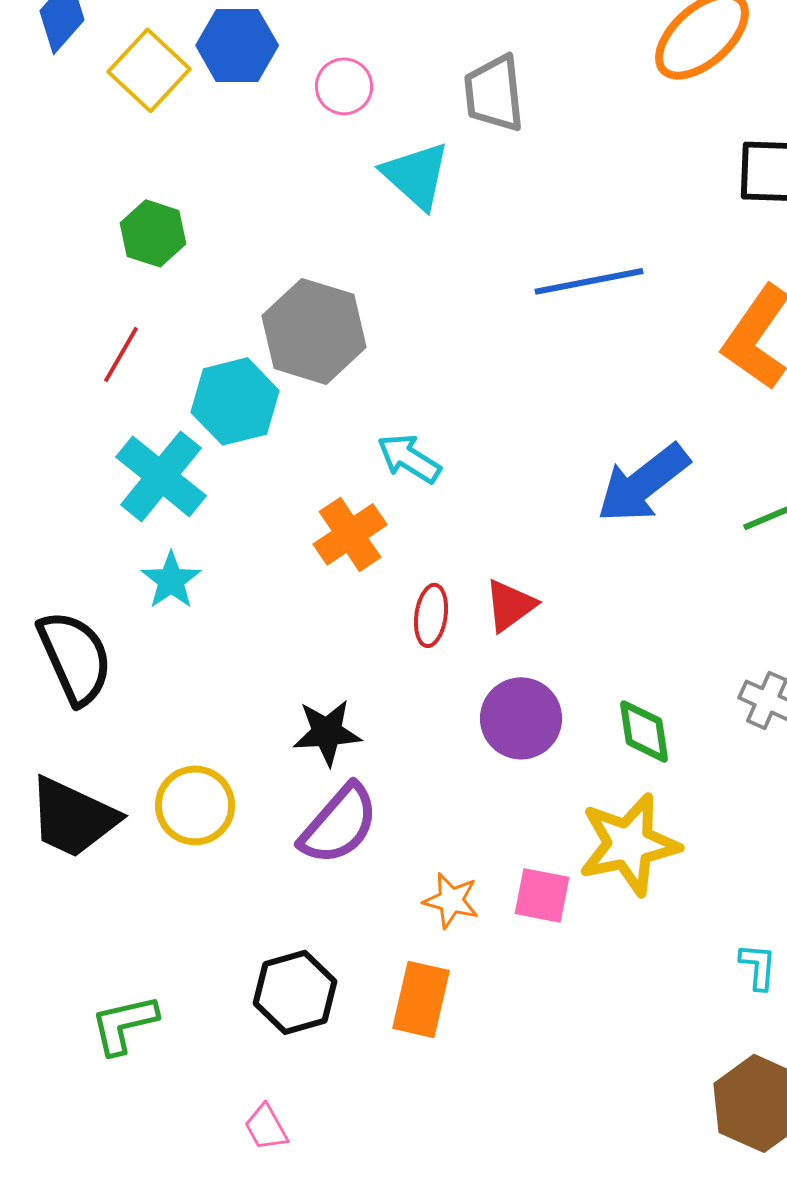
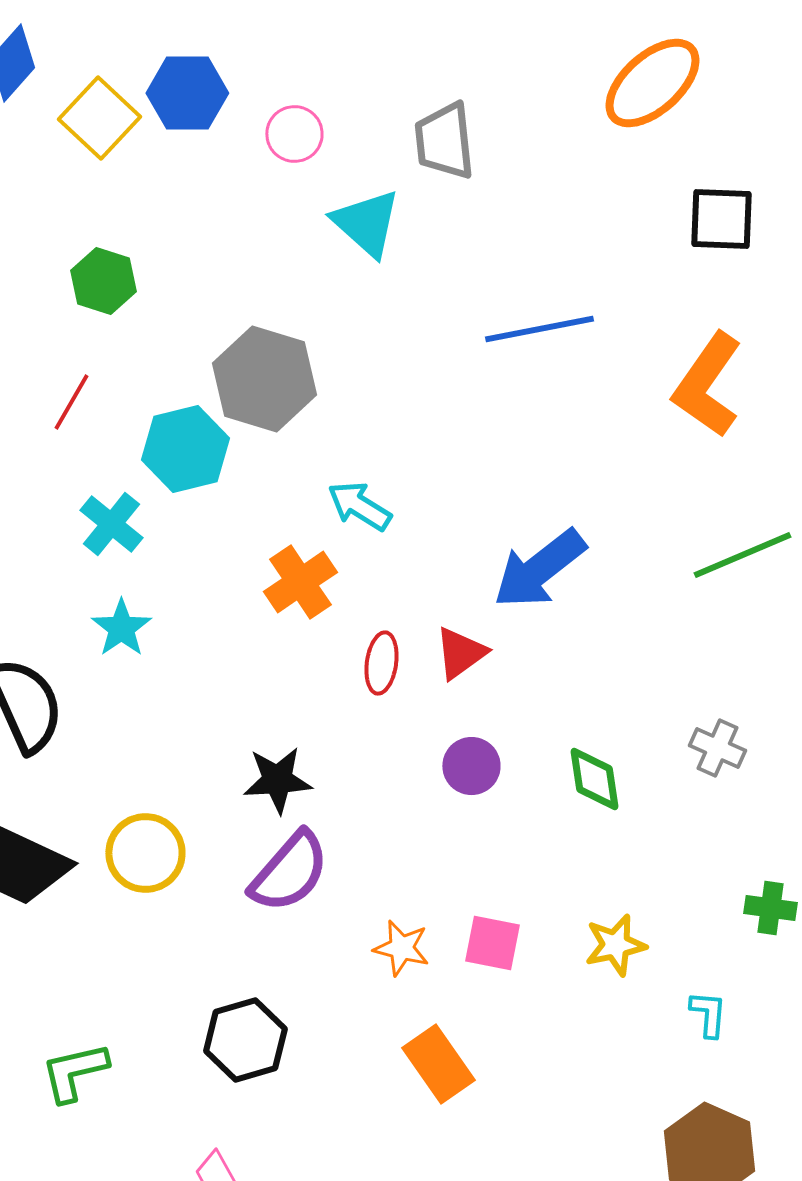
cyan cross: (161, 476) -> (111, 524), size x0.7
blue arrow: (643, 483) -> (539, 569), moved
purple circle: (521, 718) -> (471, 766), size x0.7
yellow star: (629, 844) -> (615, 945), moved, size x0.6
orange rectangle: (421, 999) -> (438, 1064), moved, turned -48

